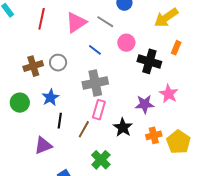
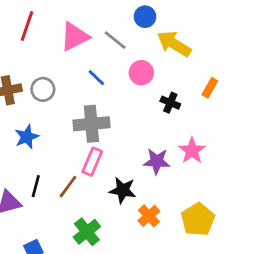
yellow arrow: (166, 18) -> (174, 44), moved, turned 60
black cross: (149, 61) -> (170, 103), size x0.6
black line: (60, 121) -> (36, 186), moved
black star: (123, 127) -> (123, 190), turned -30
orange cross: (154, 135) -> (149, 216), moved, turned -35

